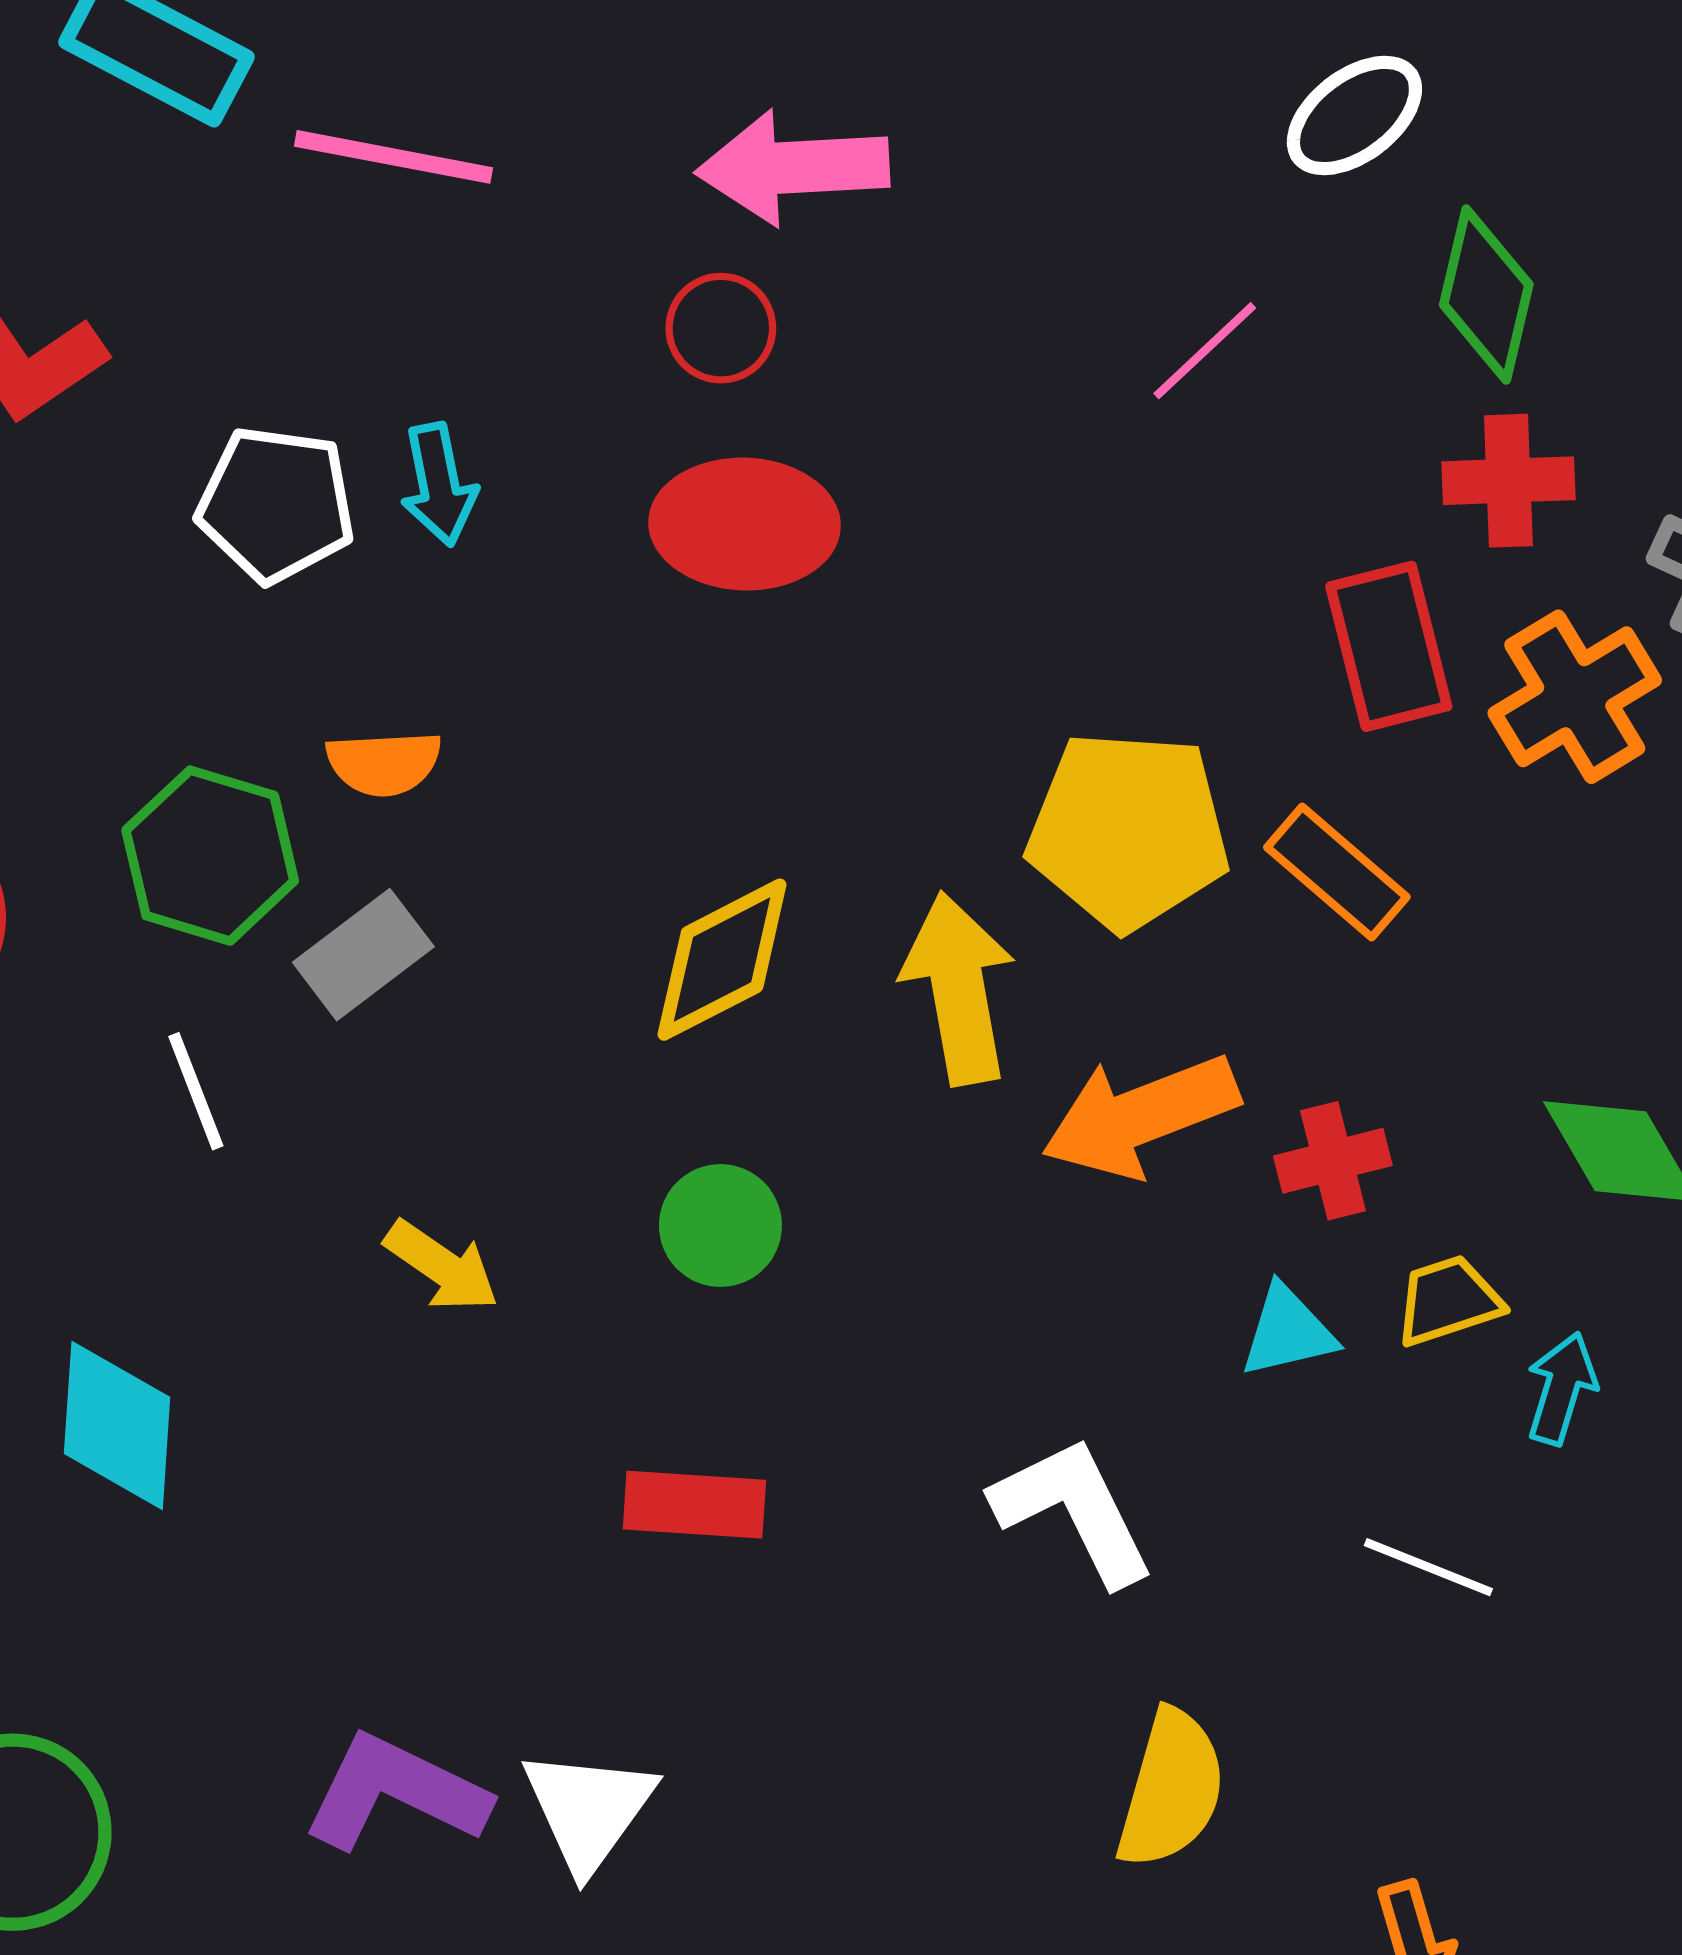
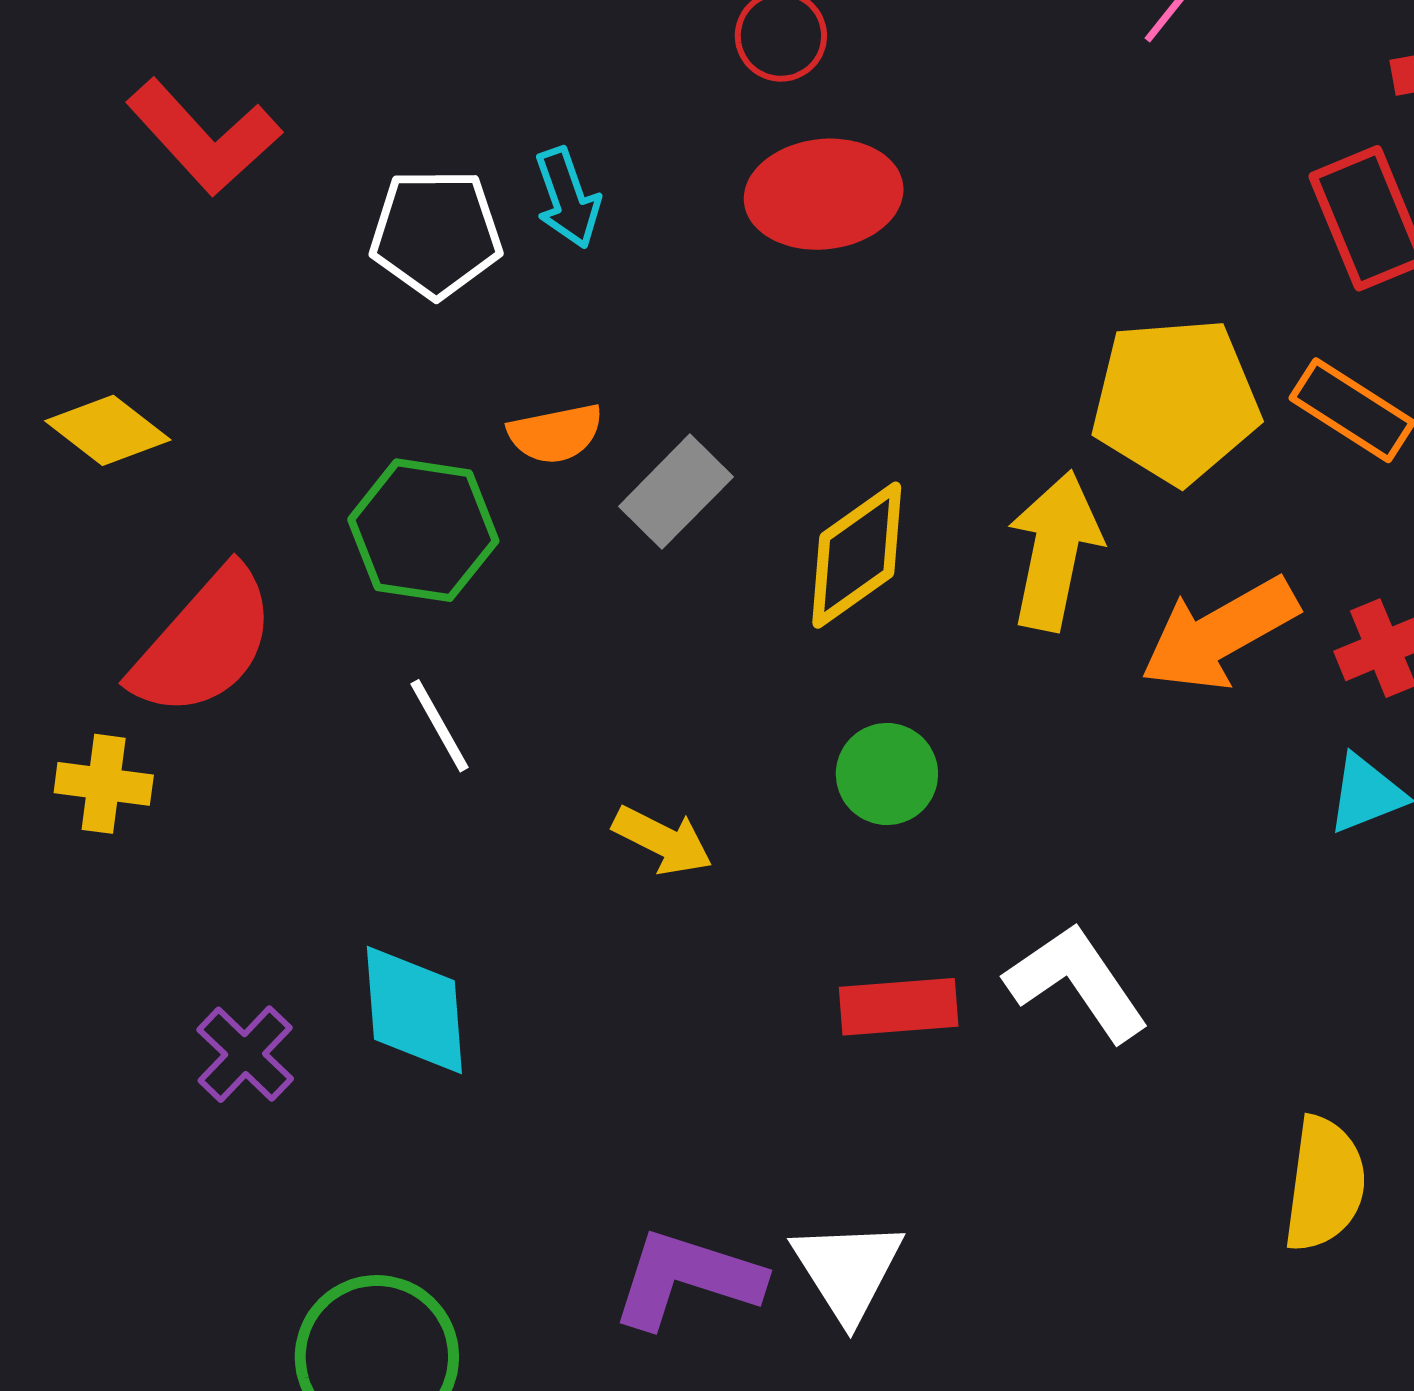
gray rectangle: (363, 955) -> (676, 492), moved
yellow arrow: (959, 988) -> (1055, 551), turned 30
white L-shape: (1074, 1511) -> (1077, 982), moved

